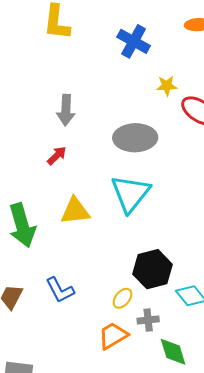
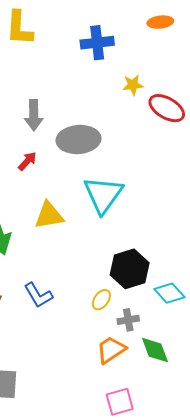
blue cross: (134, 41) -> (97, 43), turned -32
gray ellipse: (135, 138) -> (79, 140), moved
orange trapezoid: (113, 336) -> (111, 350), moved

